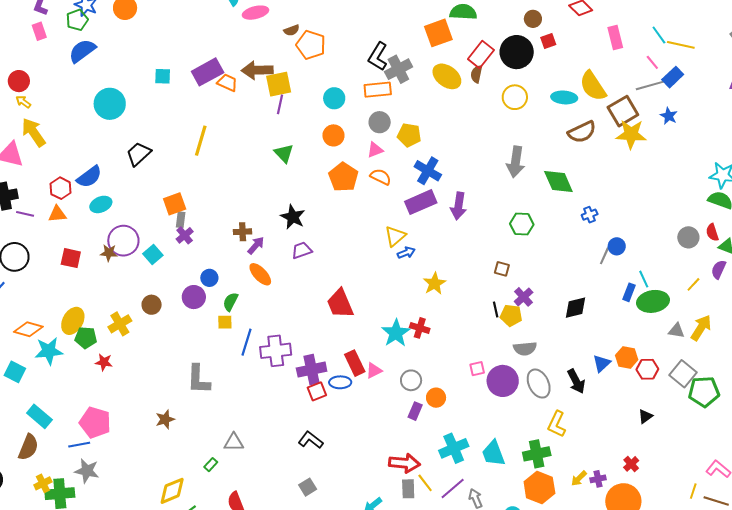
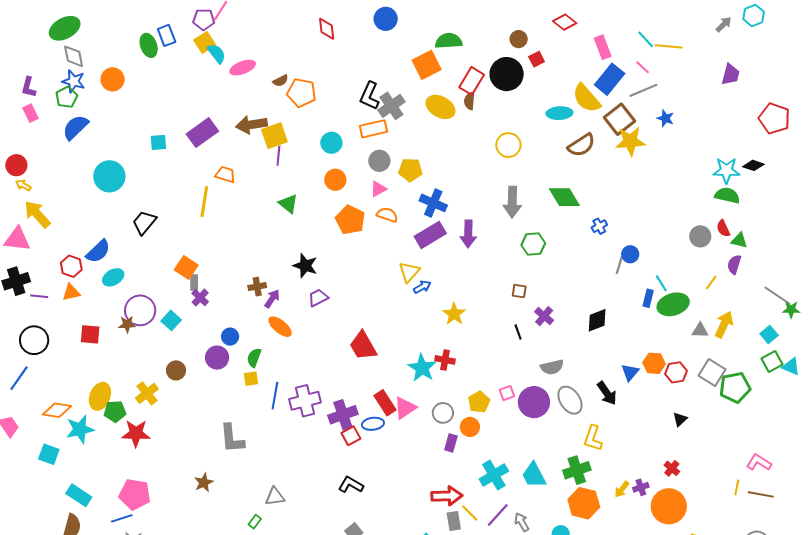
blue rectangle: (673, 77) -> (610, 79), moved, size x1.4
orange trapezoid: (227, 83) -> (225, 175), moved
yellow circle: (515, 97) -> (508, 145), moved
gray arrow: (516, 162) -> (512, 202), moved
orange square: (175, 204) -> (186, 267), turned -30
yellow pentagon: (511, 315) -> (479, 402), moved, turned -30
red star: (104, 362) -> (136, 433), size x1.6
pink triangle: (374, 371) -> (405, 408), size x1.4

